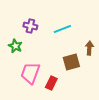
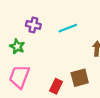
brown square: (71, 62) -> (80, 78), moved
pink trapezoid: (30, 73) -> (19, 77), moved

